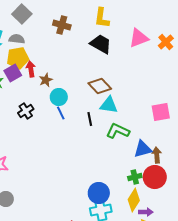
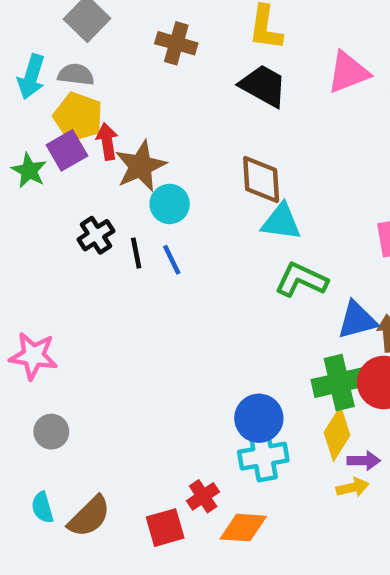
yellow pentagon: (18, 58) -> (78, 117), turned 30
brown star: (46, 80) -> (141, 166), size x1.6
brown diamond: (100, 86) -> (261, 179), turned 40
blue line: (61, 113) -> (172, 260), moved
black line: (90, 119) -> (136, 253), moved
green cross: (135, 177) -> (339, 383), size x1.6

